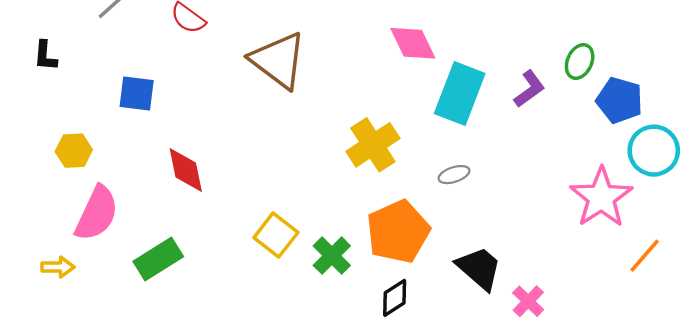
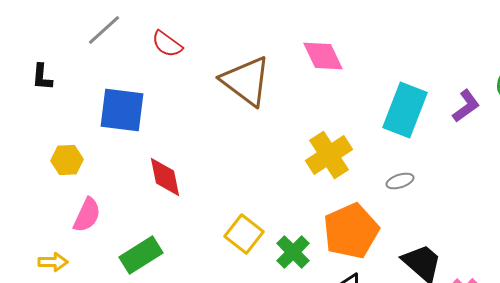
pink diamond: (413, 43) -> (323, 56), moved
blue square: (137, 93) -> (122, 110), size x1.4
pink semicircle: (97, 213) -> (87, 215), size x0.7

